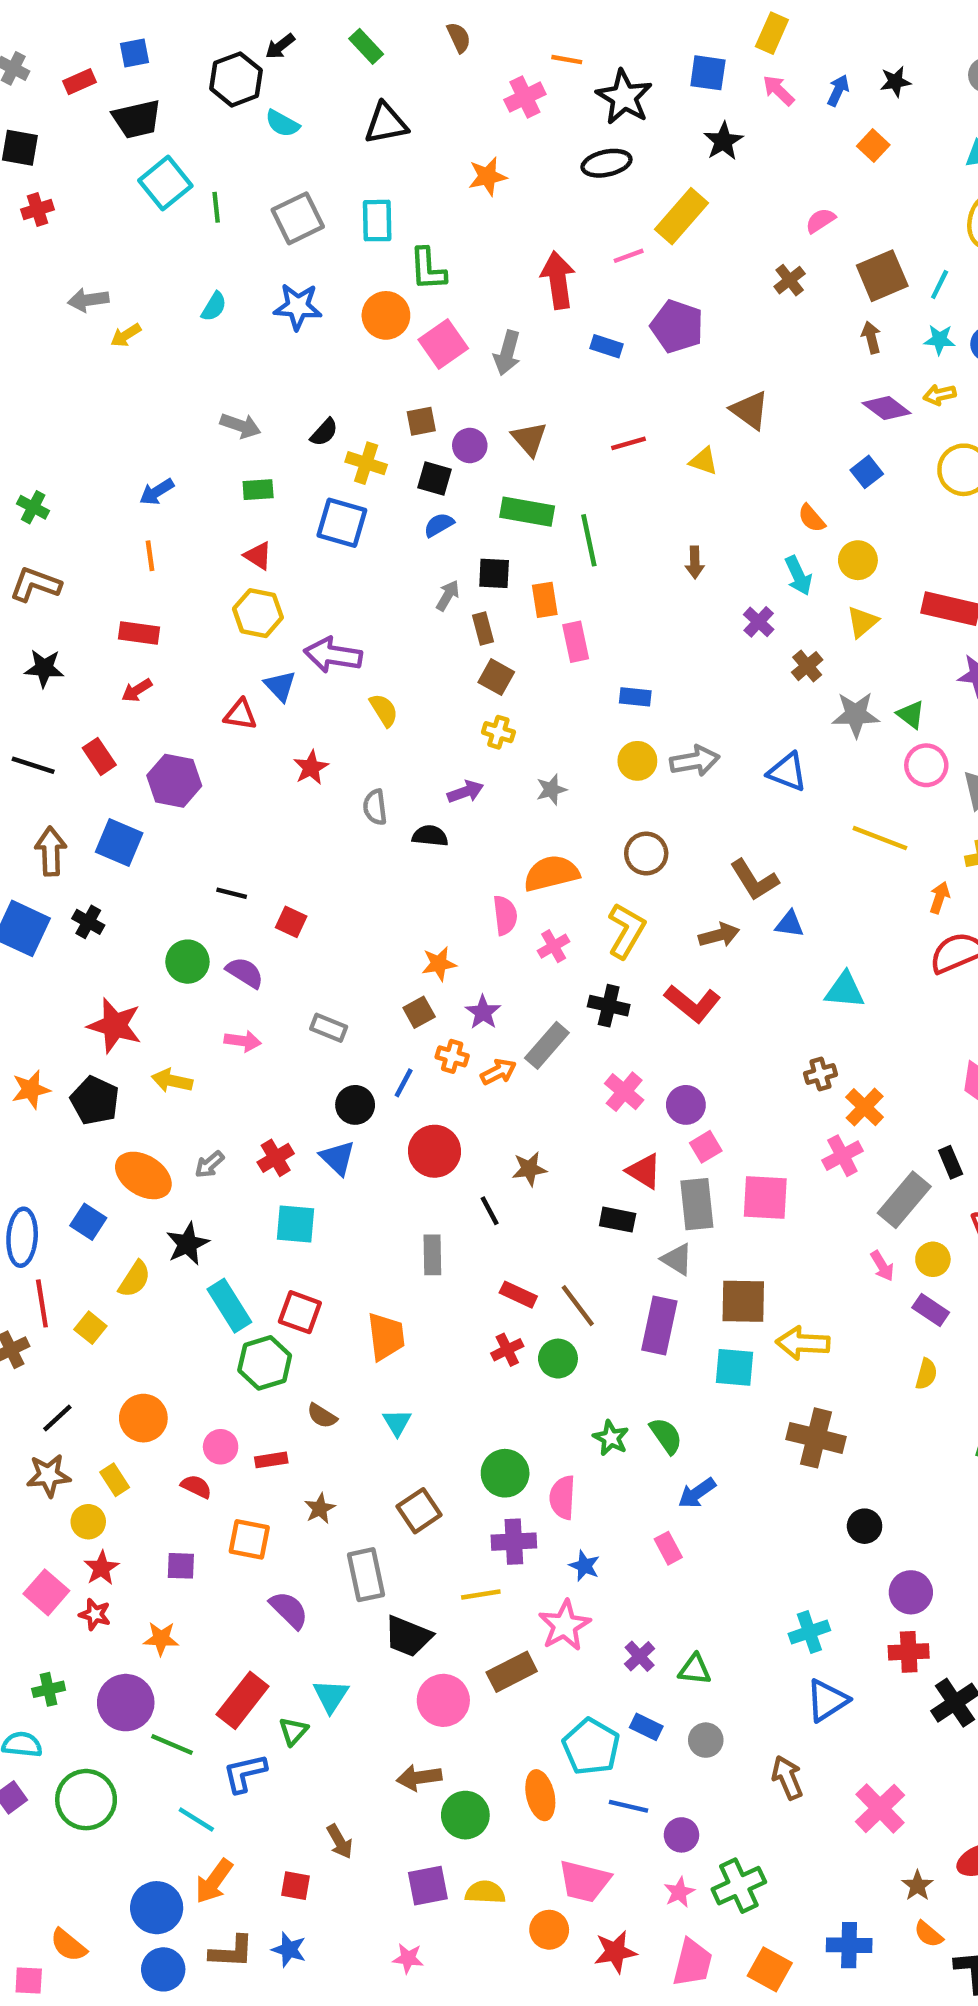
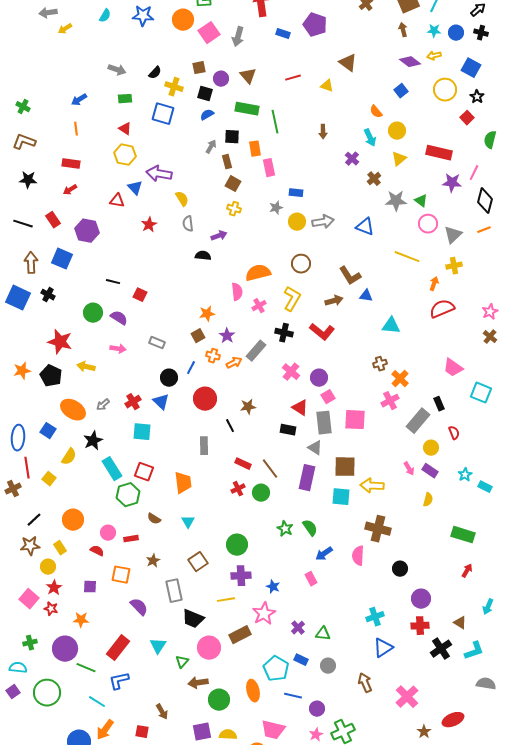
gray star: (551, 790) -> (276, 208), moved
gray semicircle: (375, 807) -> (188, 224), moved
pink arrow: (882, 1266) -> (409, 469), moved
pink semicircle: (562, 1497) -> (358, 556), moved
green triangle: (293, 1731) -> (182, 662), moved

